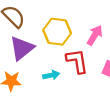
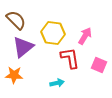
cyan arrow: (51, 75) -> (57, 83), moved

